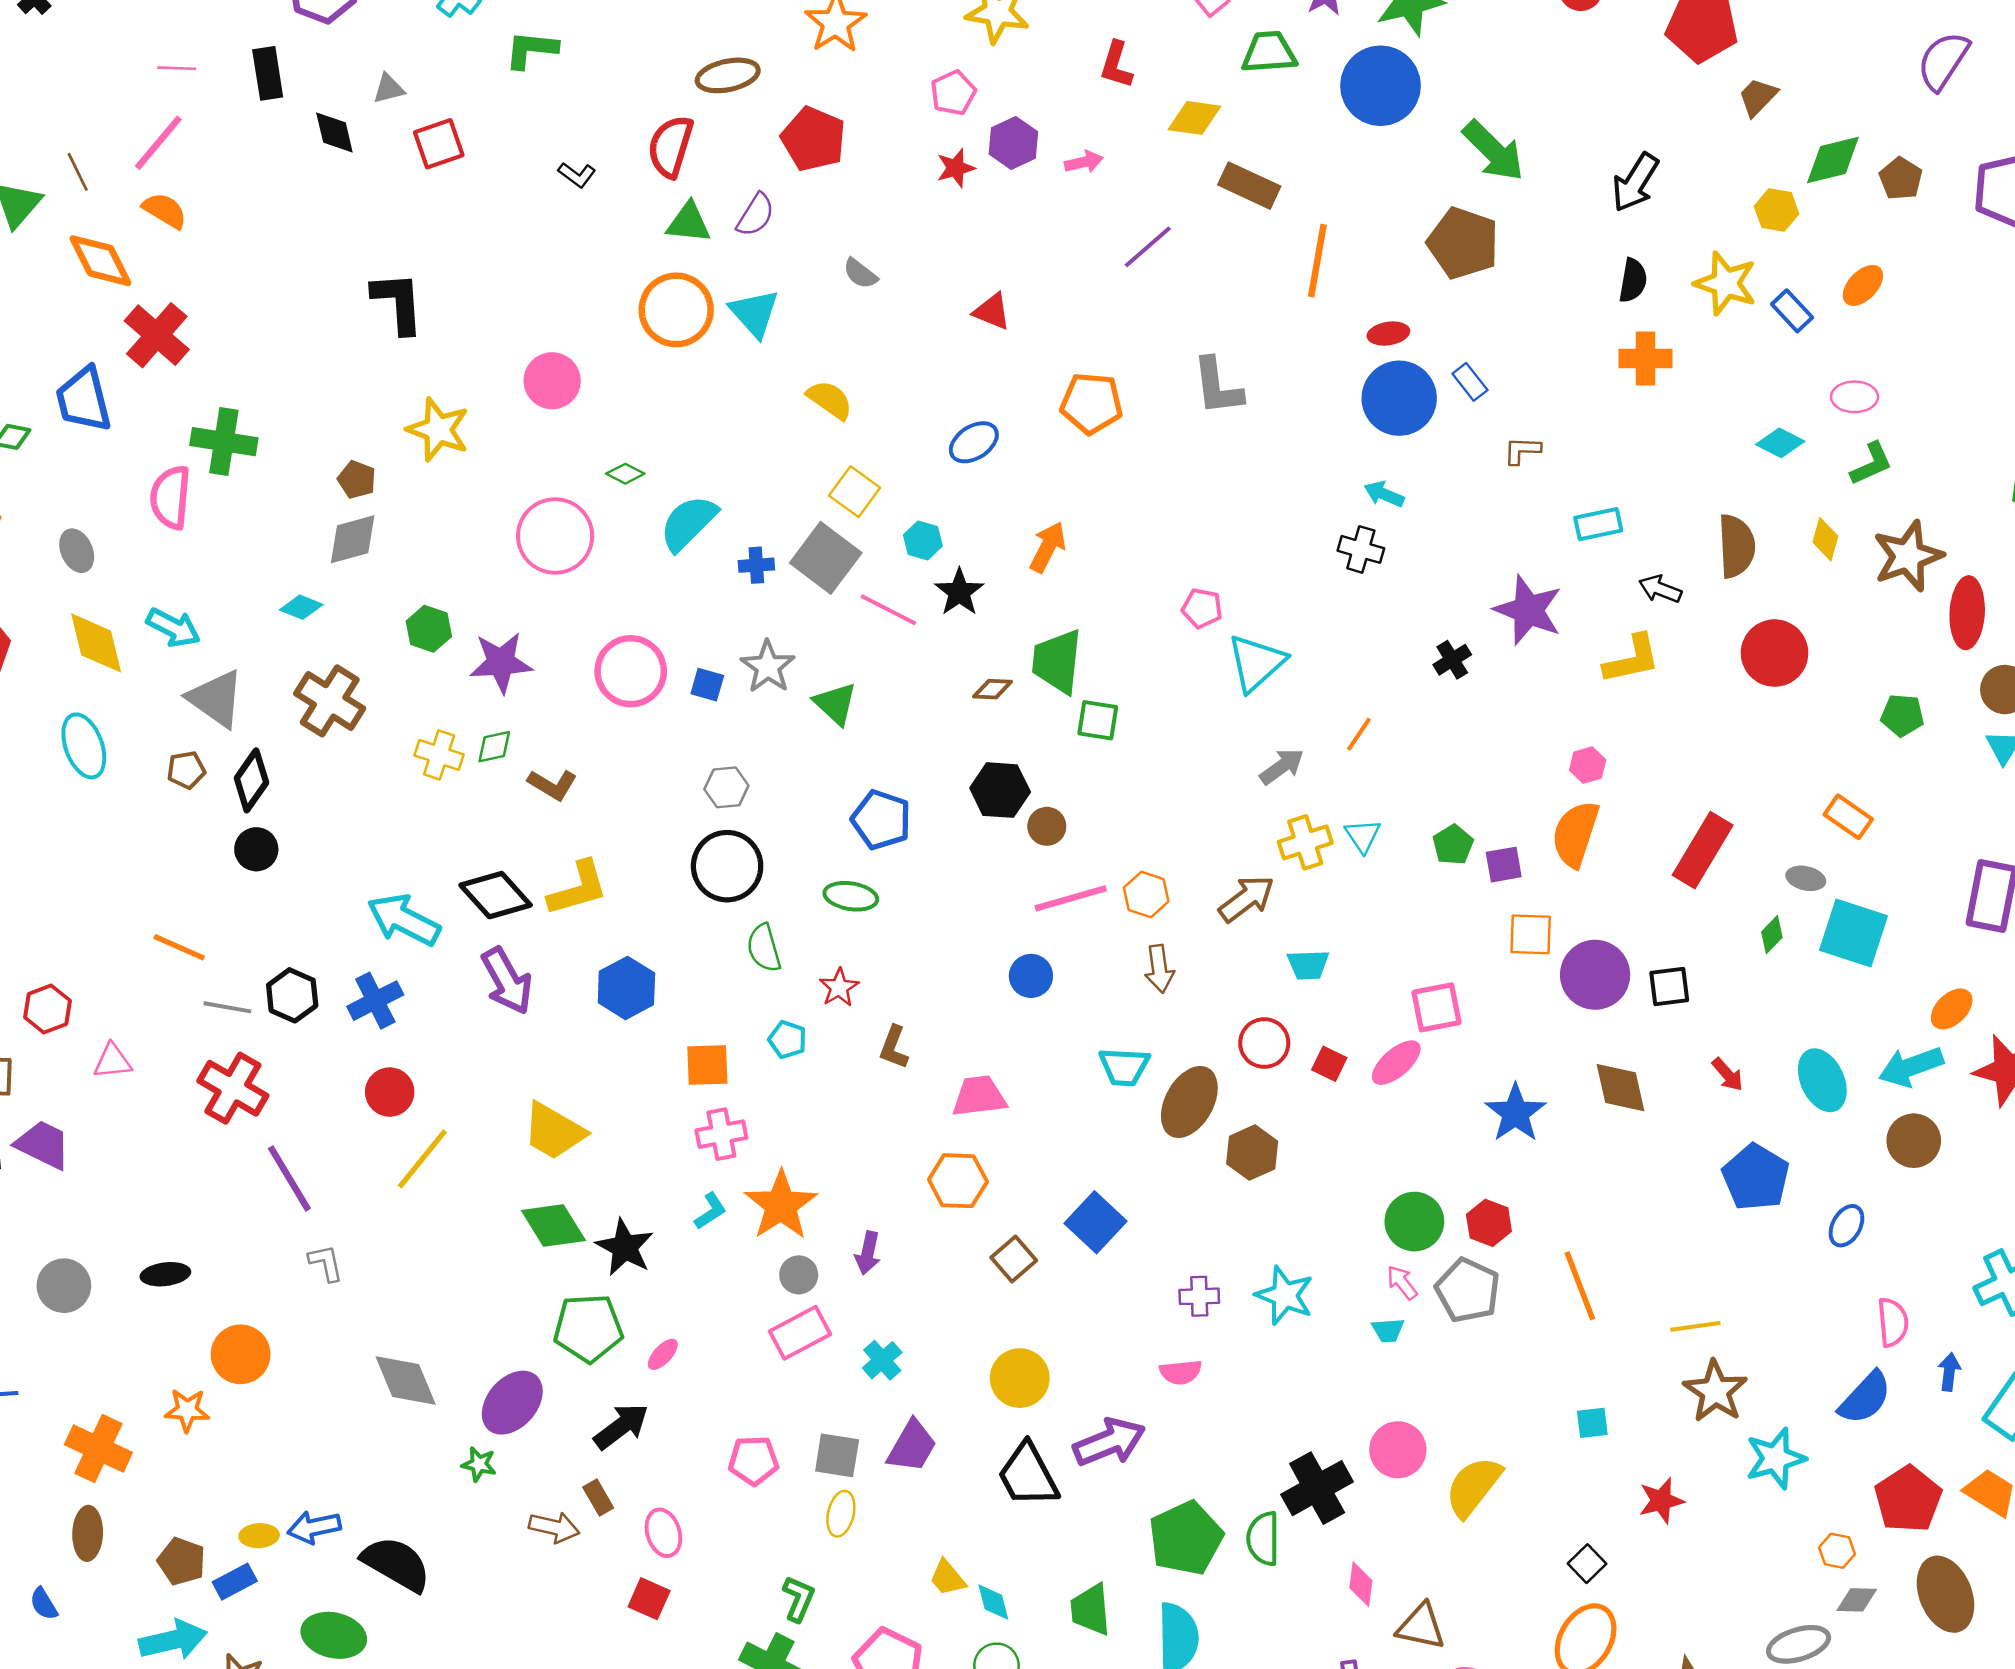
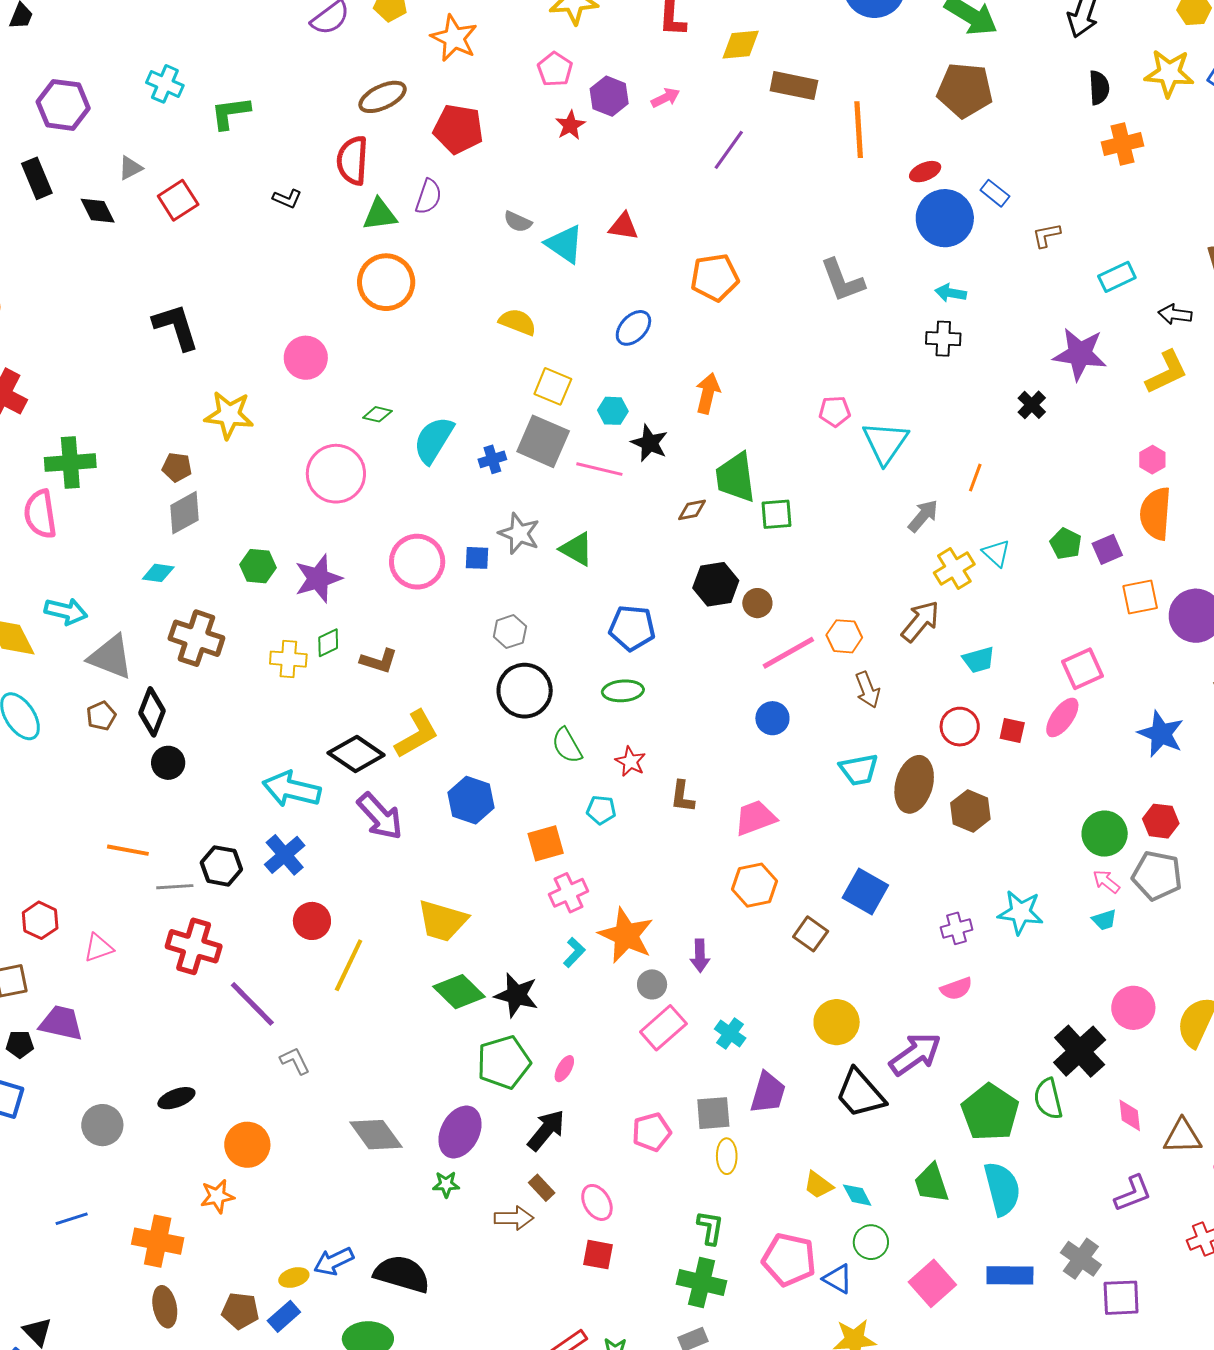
cyan triangle: (754, 313) -> (565, 244), moved
gray L-shape: (1217, 386) -> (842, 280), moved

